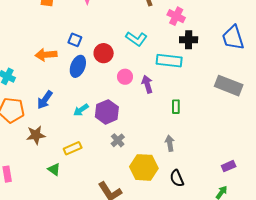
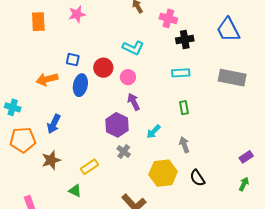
cyan rectangle: (169, 61) -> (181, 73), moved, size x0.7
pink circle: (125, 77) -> (128, 77), moved
purple arrow: (147, 84) -> (134, 102), moved
cyan arrow: (81, 110) -> (153, 132), moved
gray cross: (118, 140) -> (124, 152), moved

